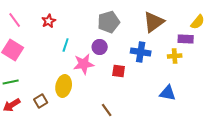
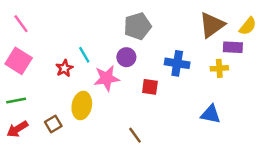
red star: (49, 21) -> (64, 68), moved
brown triangle: (154, 22) -> (212, 25), moved
cyan line: (66, 45) -> (84, 55), turned -48

